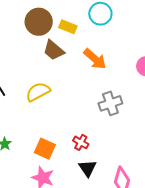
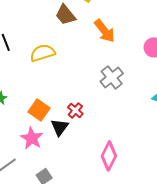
gray cross: (110, 103) -> (112, 78), turned -30
black triangle: (88, 168) -> (60, 127), moved

